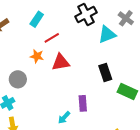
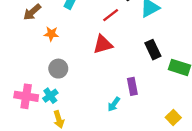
red line: (52, 38) -> (111, 15), moved
orange star: (37, 56) -> (51, 34), moved

